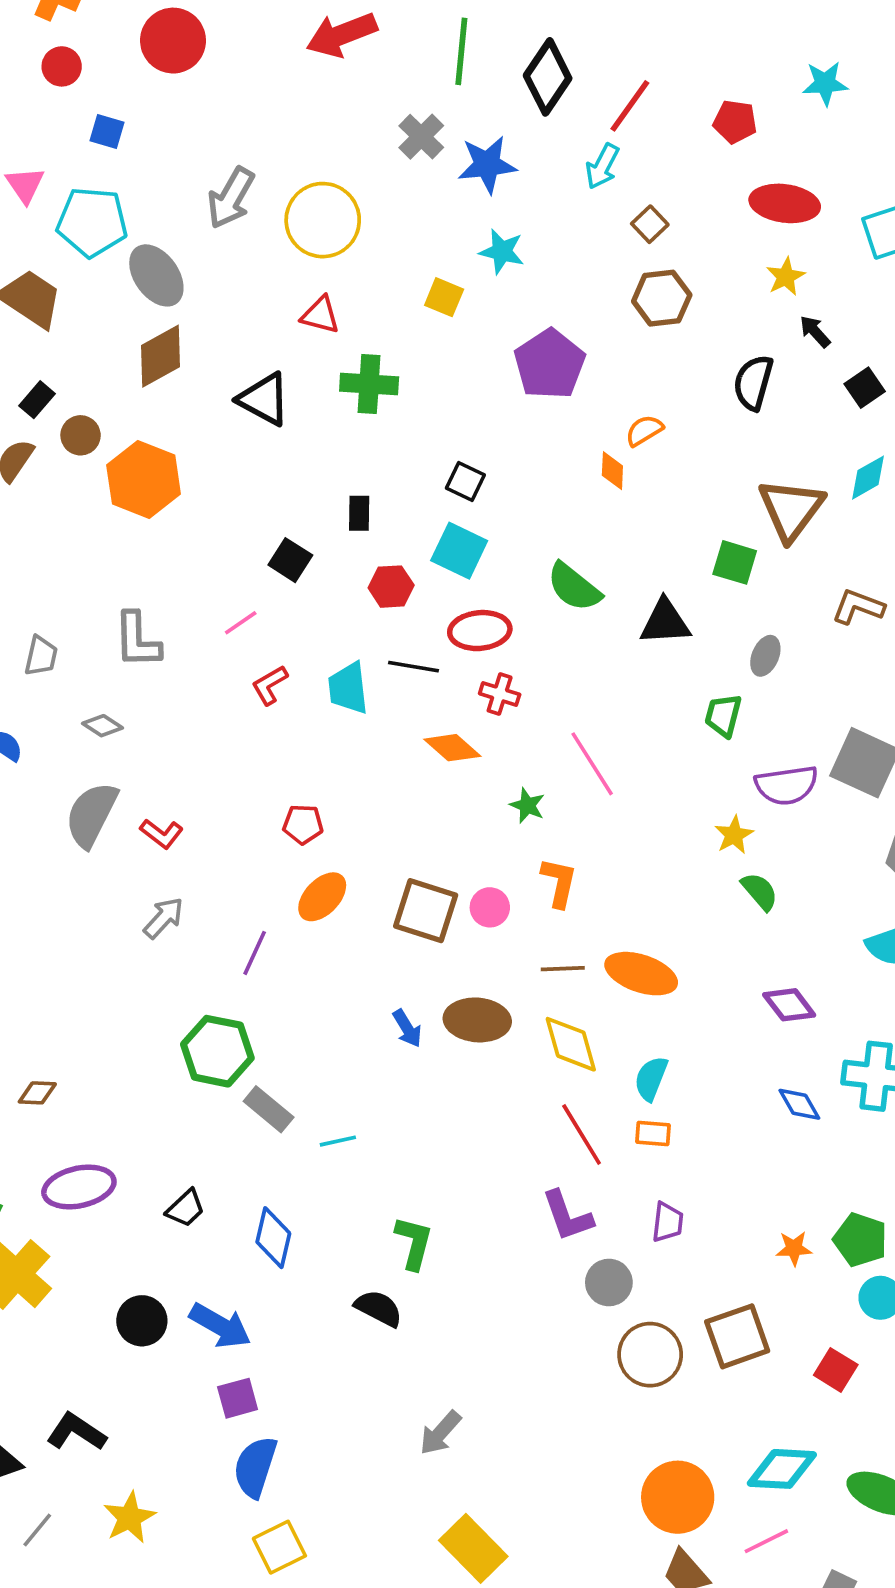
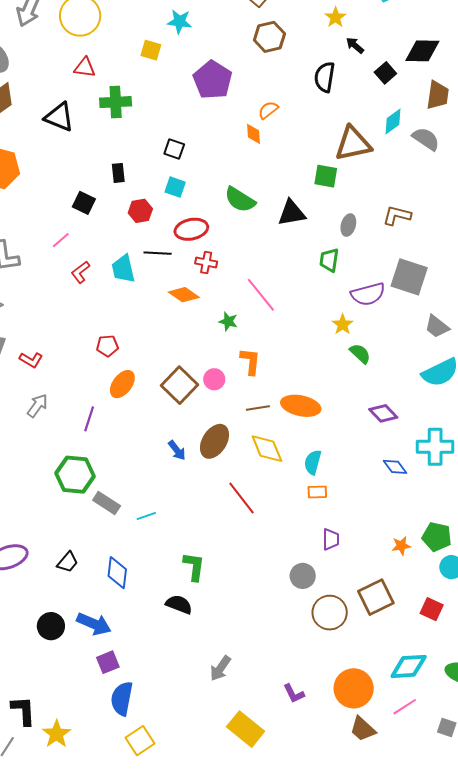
brown triangle: (791, 509) -> (353, 144), turned 48
cyan square: (459, 551) -> (175, 187), size x0.7
brown L-shape: (858, 607) -> (397, 215), moved
brown square: (426, 911) -> (180, 385), turned 33
brown ellipse: (477, 1020) -> (214, 441), turned -56
red line: (582, 1134) -> (241, 498), moved
purple L-shape: (567, 1216) -> (294, 694), moved, size x0.7
black L-shape: (76, 1432) -> (23, 711), moved, turned 60

